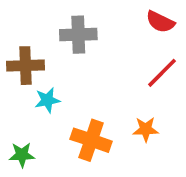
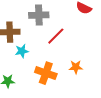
red line: (162, 73) -> (56, 36), moved

